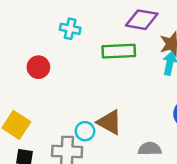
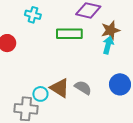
gray semicircle: (150, 149) -> (83, 88), moved, turned 30

